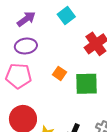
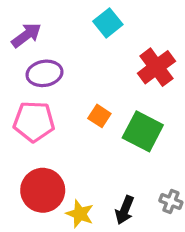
purple arrow: (26, 19) -> (26, 35), moved
green square: (86, 84) -> (143, 131), turned 30

